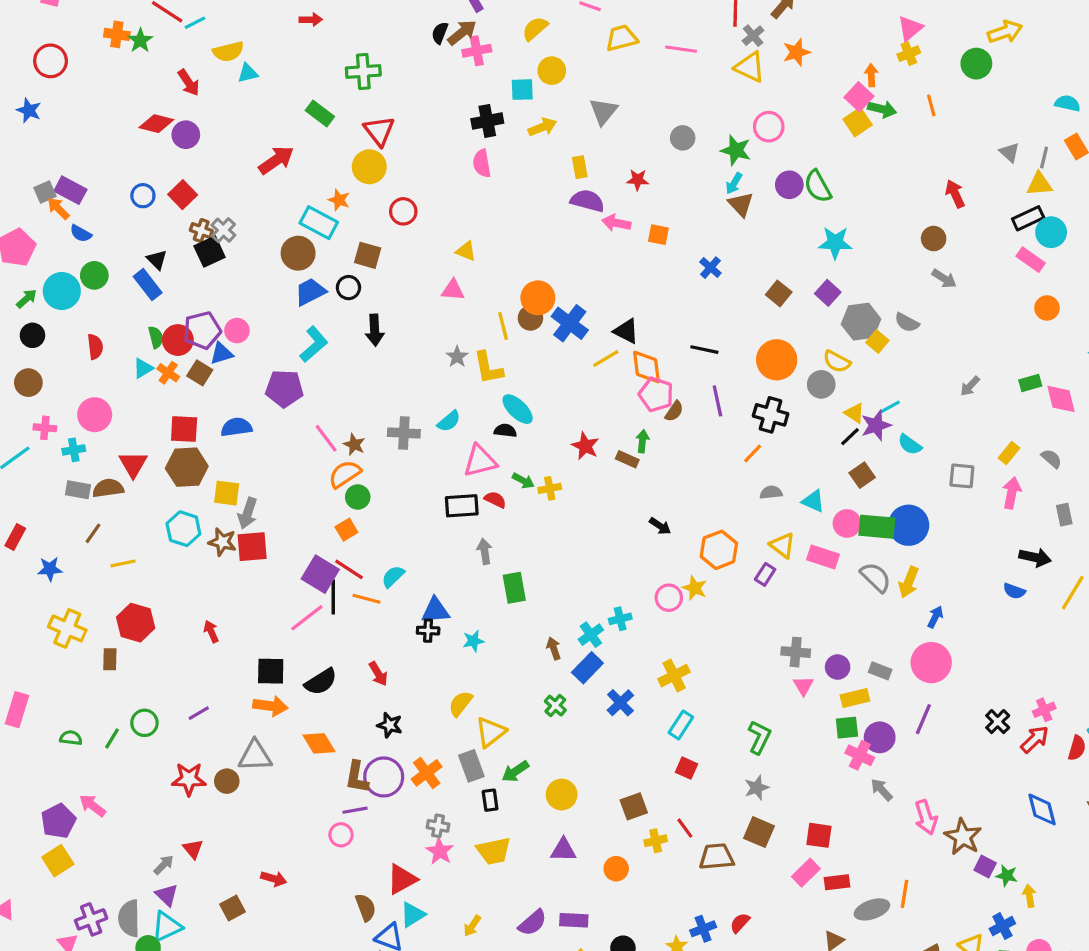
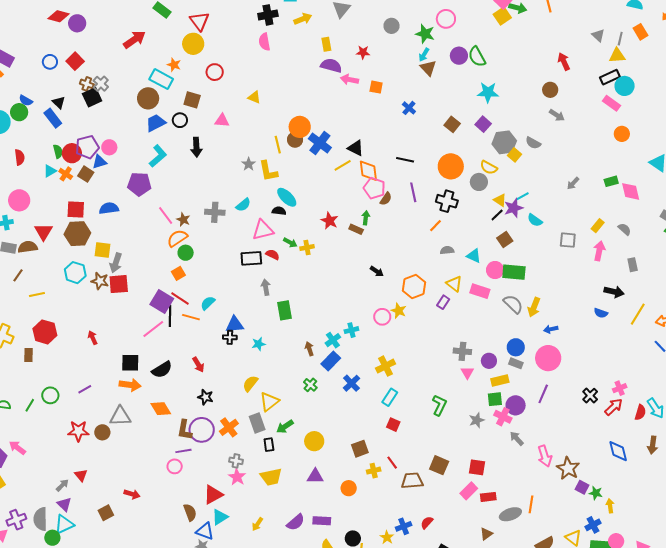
blue semicircle: (81, 233) -> (26, 101), moved
pink triangle: (453, 290) -> (222, 121), moved
blue circle: (909, 525) -> (516, 347), moved, size x0.7
blue arrow: (935, 617) -> (551, 329), turned -128
gray star: (757, 788) -> (477, 420), moved

